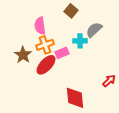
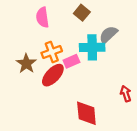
pink semicircle: (40, 26) -> (42, 17), moved
cyan cross: (80, 41) -> (92, 47), size x1.5
red arrow: (109, 81) -> (126, 94), turned -64

